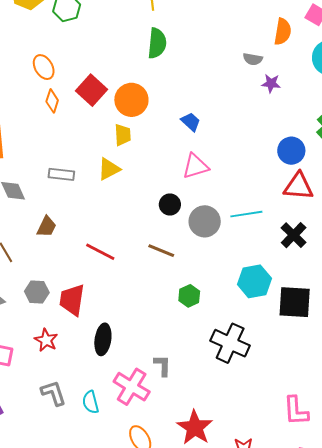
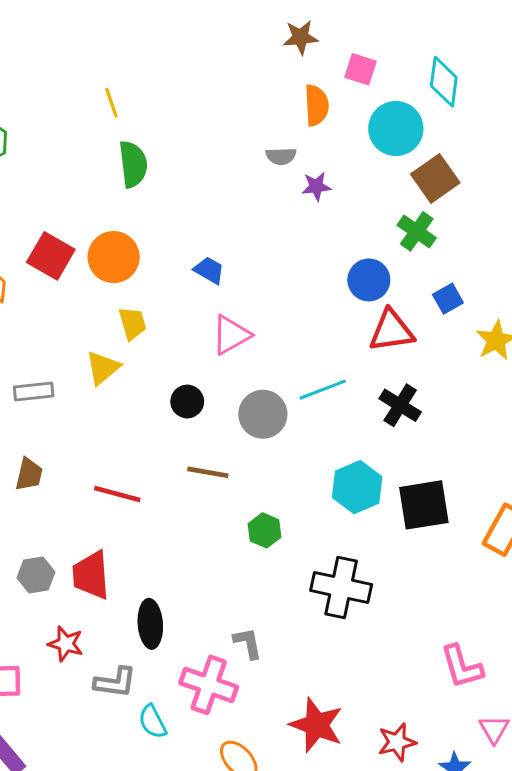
yellow trapezoid: (123, 135) -> (132, 323), moved
black circle: (170, 204) -> (187, 401), moved
gray L-shape: (54, 393) -> (115, 682), moved, turned 128

